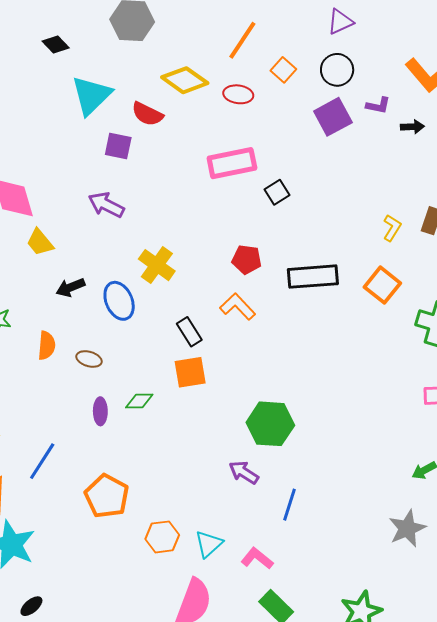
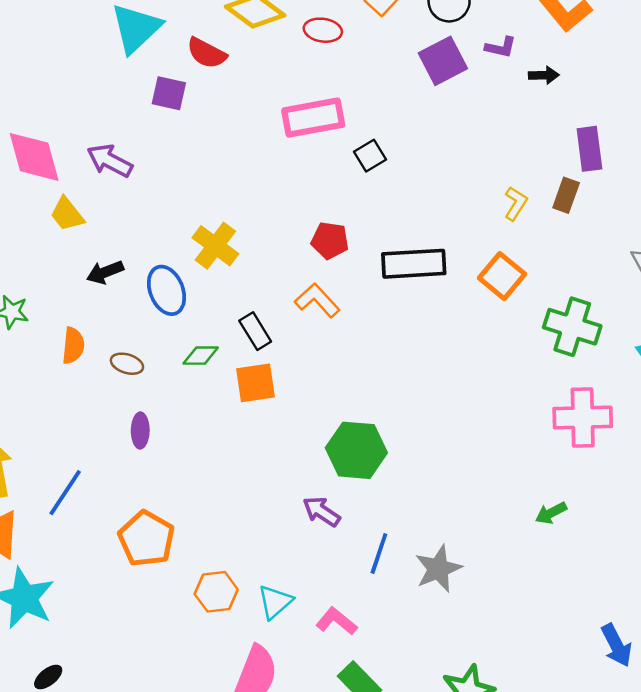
purple arrow: (106, 205) -> (110, 161), moved
green diamond: (139, 401) -> (201, 356), moved
gray star: (407, 528) -> (438, 569), moved

